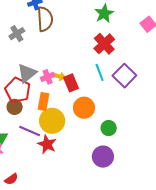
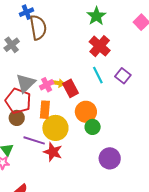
purple square: (124, 76) -> (123, 76), size x0.7
green circle: (109, 128) -> (93, 127), moved

